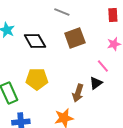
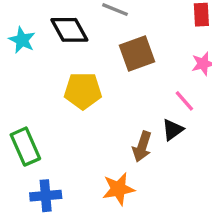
black diamond: (35, 41) -> (69, 30), moved
yellow pentagon: (37, 79) -> (83, 91), moved

